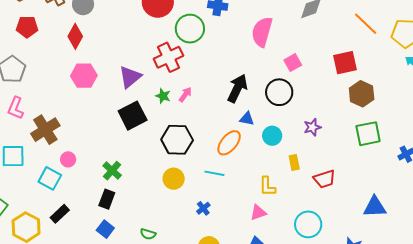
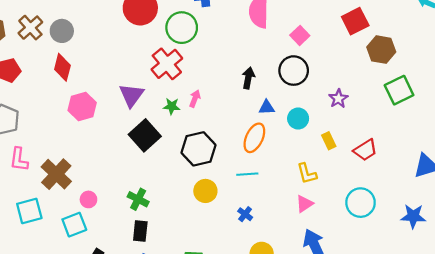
black arrow: (237, 88) -> (248, 78), size x0.7
cyan square: (50, 178) -> (74, 225), turned -35

